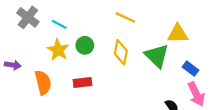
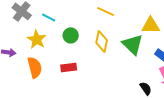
yellow star: (58, 50) -> (37, 39), moved

